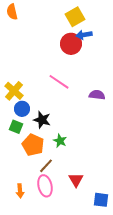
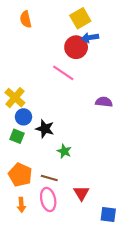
orange semicircle: (12, 12) -> (26, 19), moved
pink line: (59, 82) -> (63, 73), moved
orange pentagon: (33, 145) -> (20, 175), moved
brown line: (46, 166) -> (49, 178), turned 63

